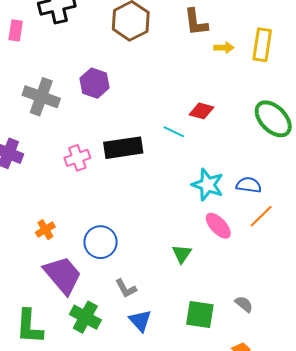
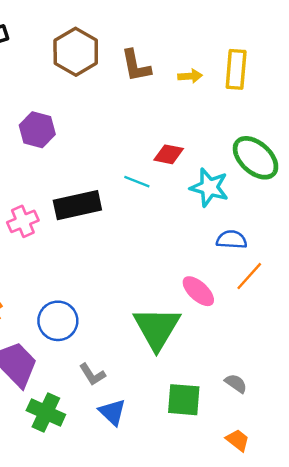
brown L-shape: (196, 22) -> (136, 66), moved
cyan star: (208, 185) -> (209, 187), moved
green triangle: (182, 254) -> (157, 328), size x2.0

